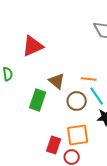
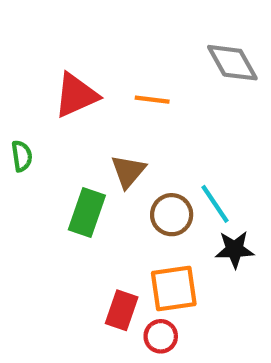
orange line: (89, 79) -> (152, 100), moved
brown triangle: (57, 81) -> (128, 171), turned 30

